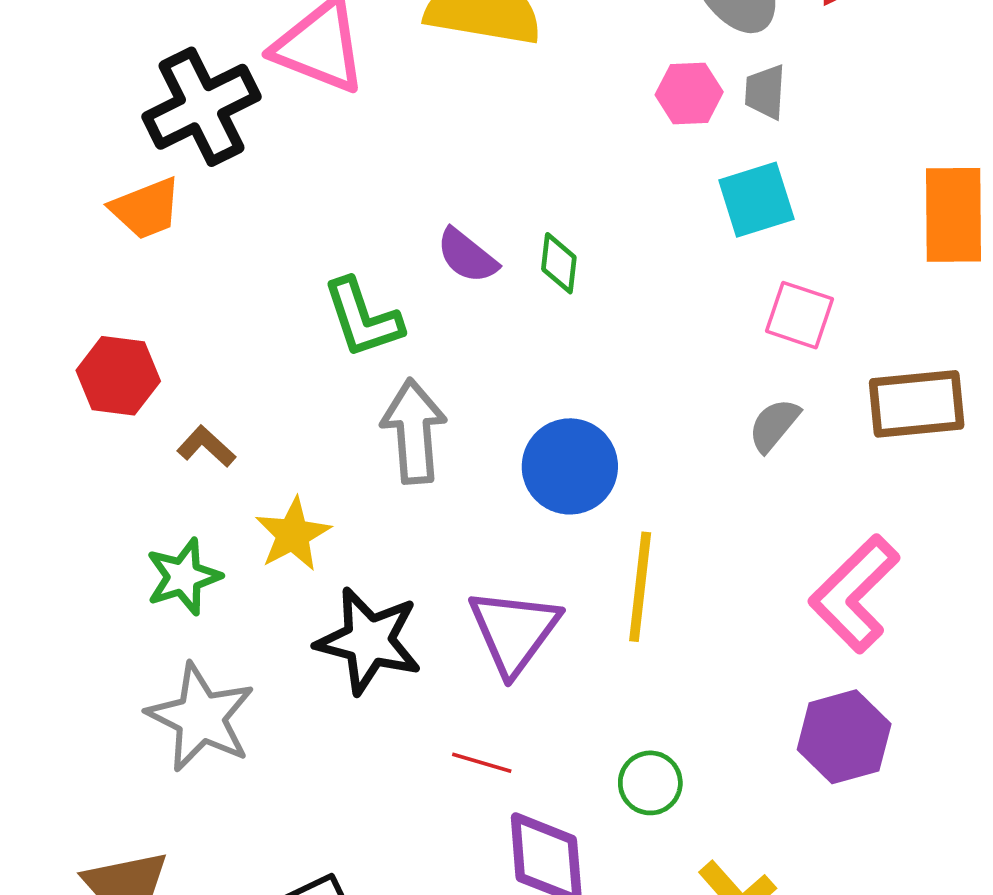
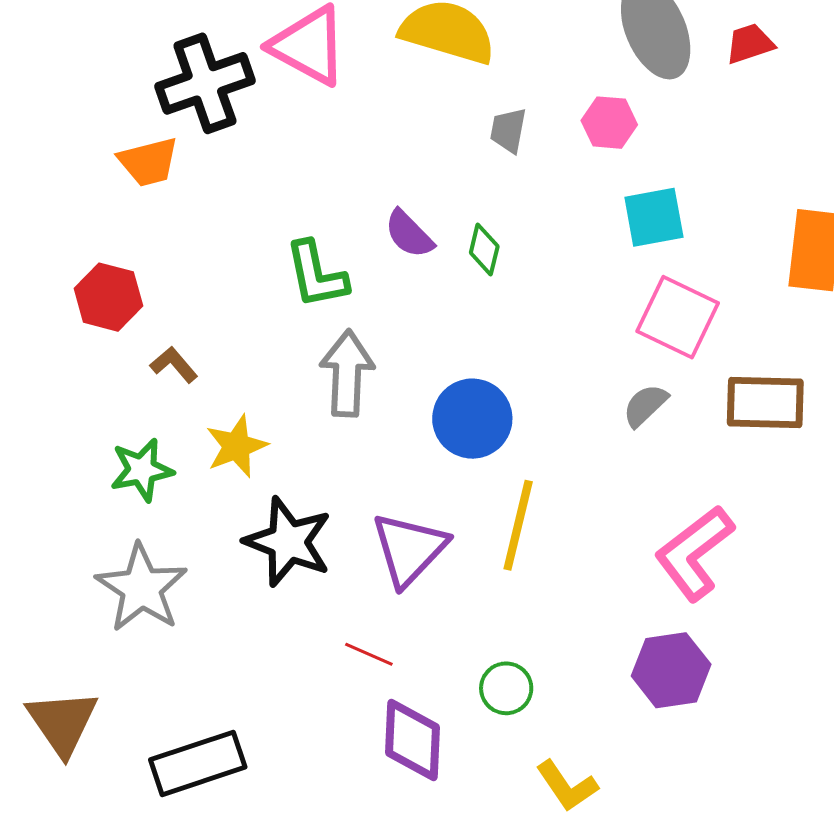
gray trapezoid: (765, 92) -> (508, 130), moved
pink square: (799, 315) -> (678, 317), size x1.4

